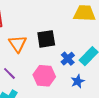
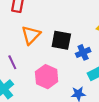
blue cross: (68, 59) -> (83, 52), moved

